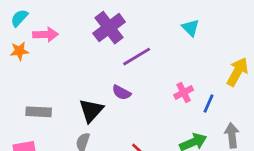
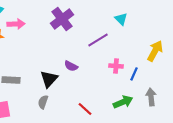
purple line: (137, 57) -> (98, 40), moved
pink cross: (184, 92) -> (116, 66), turned 32

